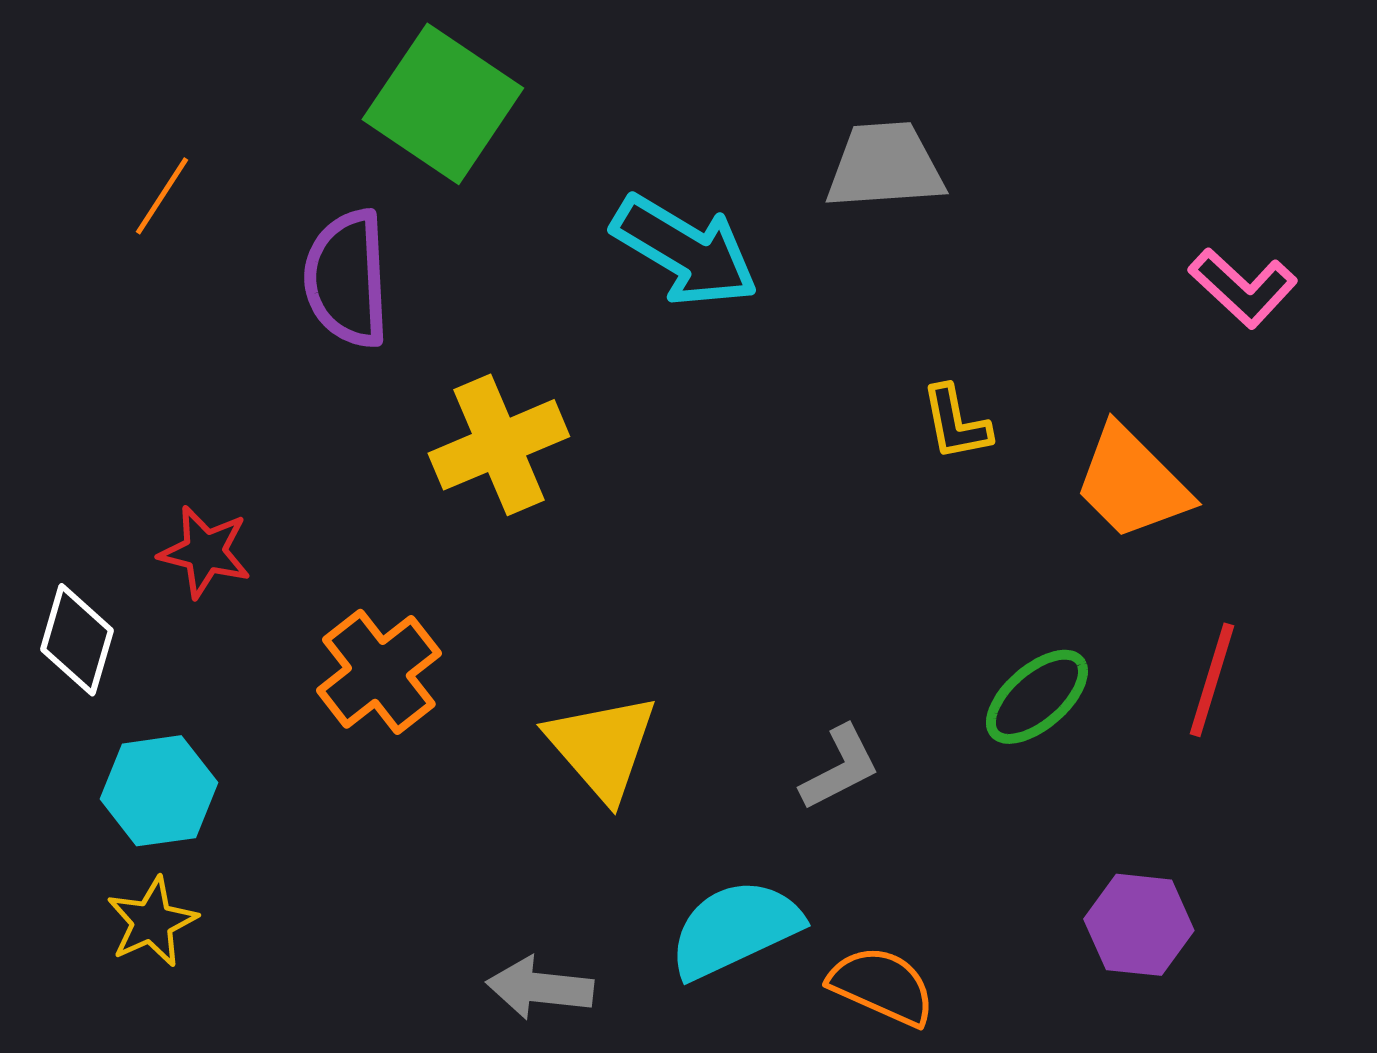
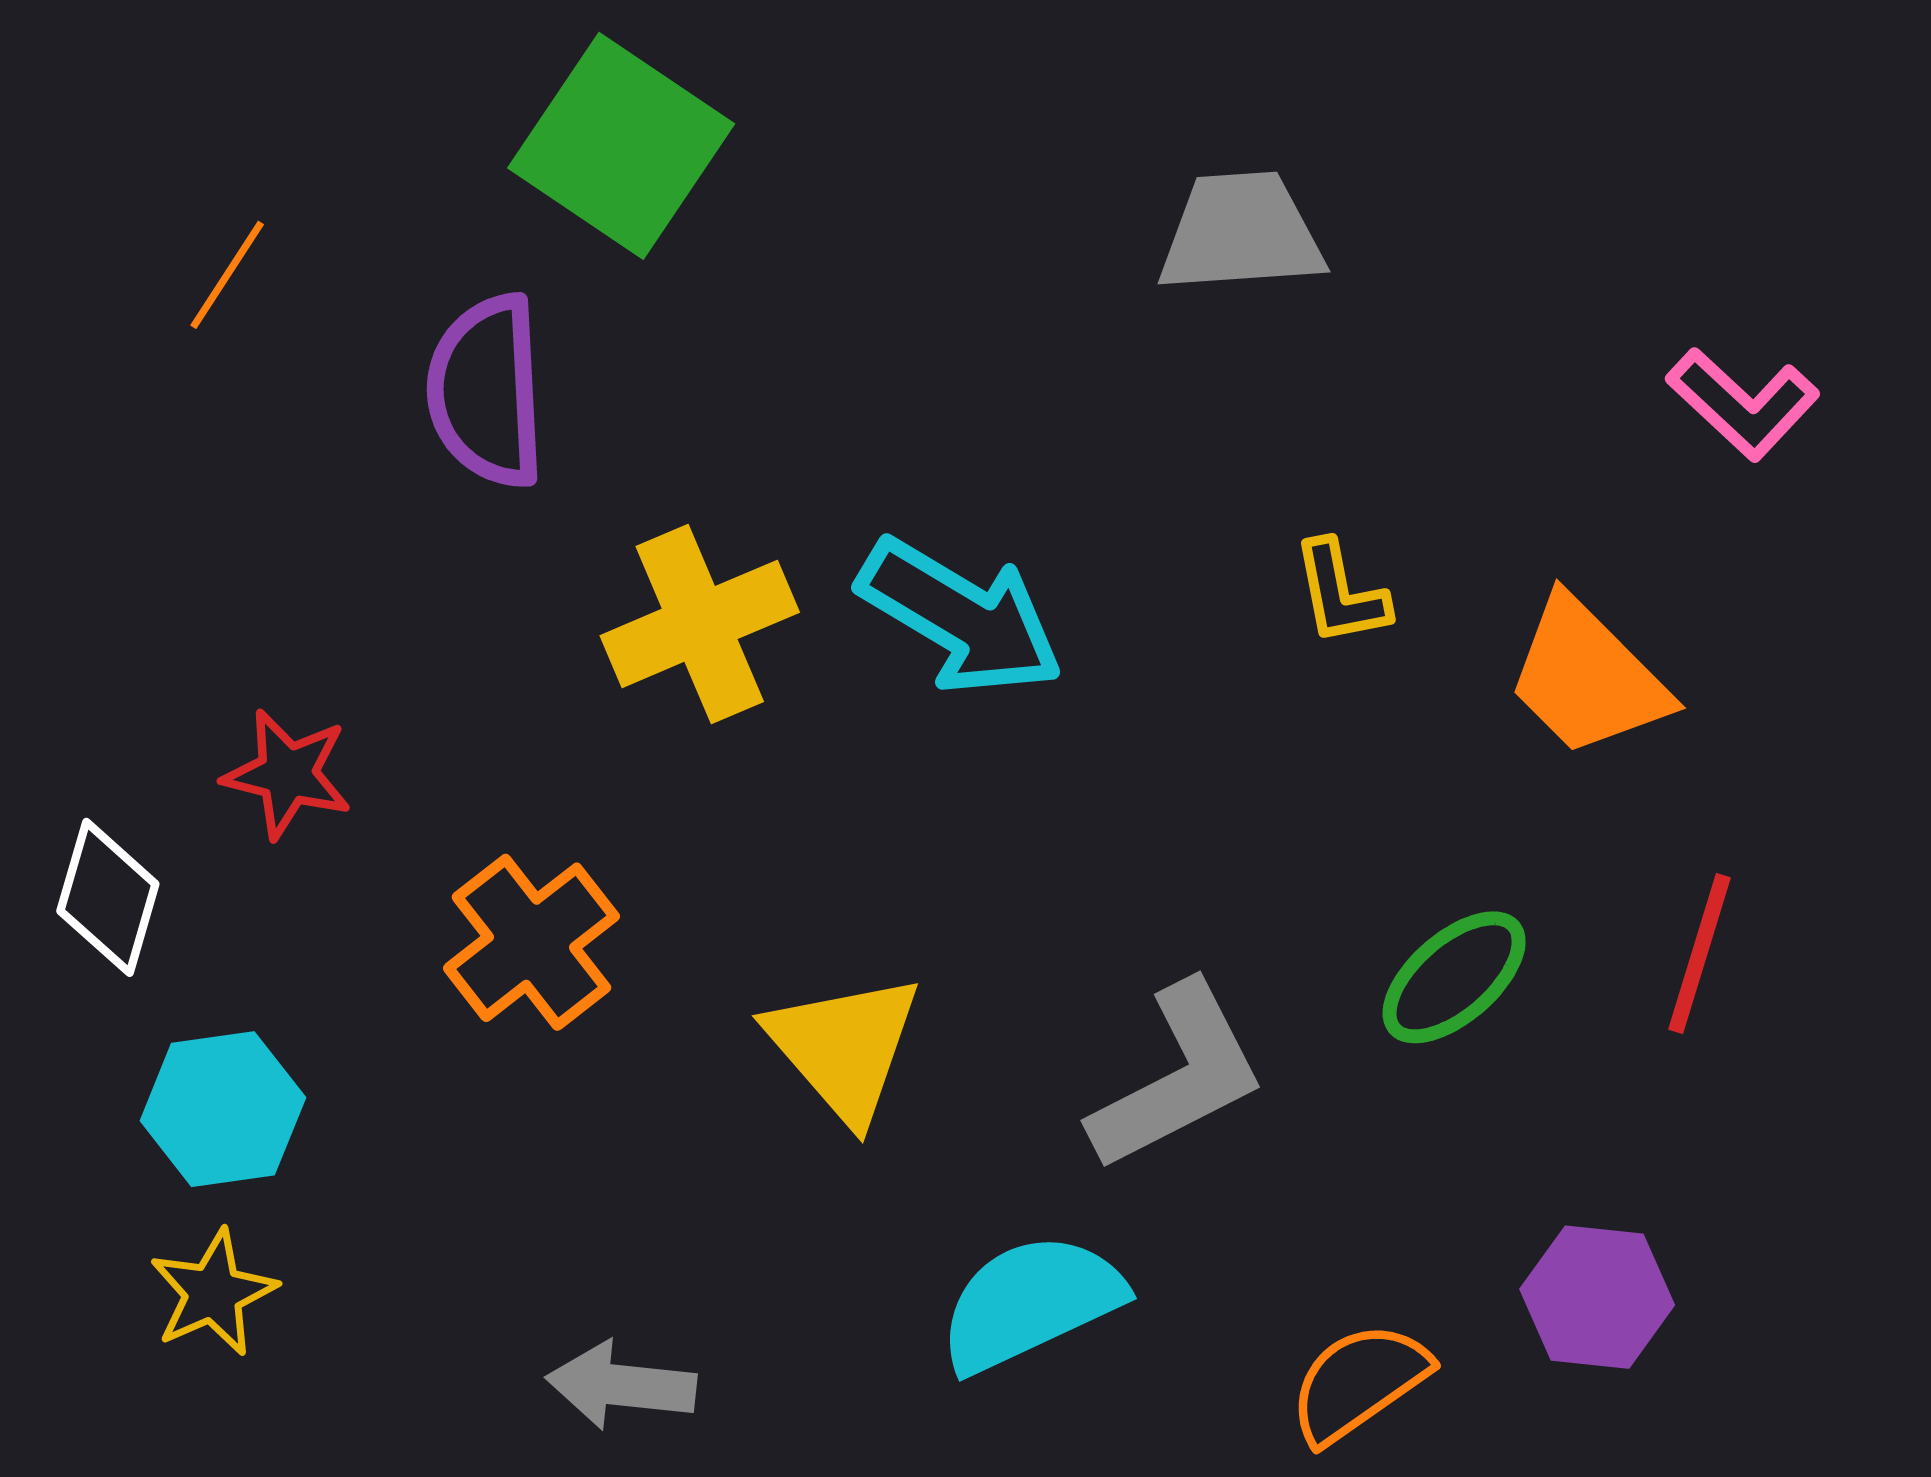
cyan arrow: (685, 251) -> (961, 617), moved
gray L-shape: (840, 768) -> (1178, 1077), size x1.6
orange semicircle: (882, 986) -> (1359, 1383), moved, turned -59
gray arrow: (540, 988) -> (621, 1385), moved

